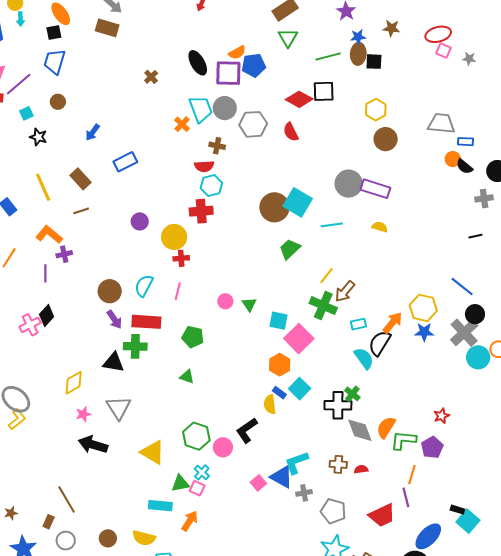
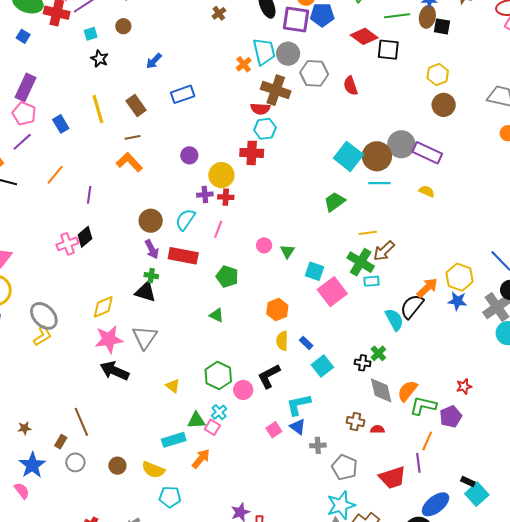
red diamond: (299, 99) -> (364, 36), moved
brown cross: (217, 146) -> (276, 90), size x1.8
brown circle: (274, 207) -> (377, 156), moved
orange L-shape: (49, 235) -> (129, 162), moved
purple cross: (64, 254) -> (205, 195), moved
yellow line: (327, 276) -> (368, 233), turned 36
cyan rectangle: (358, 324) -> (372, 281), moved
green cross: (135, 346) -> (151, 276), moved, size x0.6
orange hexagon: (280, 365) -> (277, 310), moved
cyan square: (300, 389) -> (322, 366), moved
yellow semicircle: (270, 404) -> (282, 341), moved
black cross: (338, 405) -> (363, 363), size x0.6
pink star: (83, 414) -> (109, 339), size x1.8
yellow triangle: (153, 452) -> (173, 386), size x0.6
cyan L-shape: (296, 463) -> (299, 405), moved
blue triangle: (282, 477) -> (298, 427), size x0.7
cyan rectangle: (160, 506) -> (174, 440), turned -30

